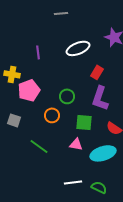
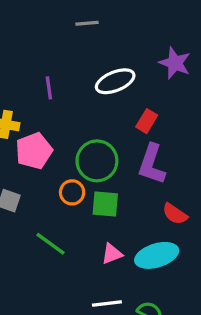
green circle: (67, 96) -> (97, 161), size x1.6
green square: (84, 122) -> (105, 204), moved
pink triangle: (76, 144) -> (112, 254), moved, turned -32

